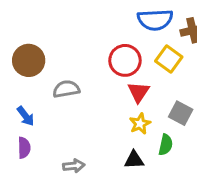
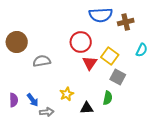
yellow square: (169, 59) -> (110, 56), moved
blue arrow: (26, 116) -> (33, 100), moved
yellow star: (140, 124) -> (67, 94), moved

